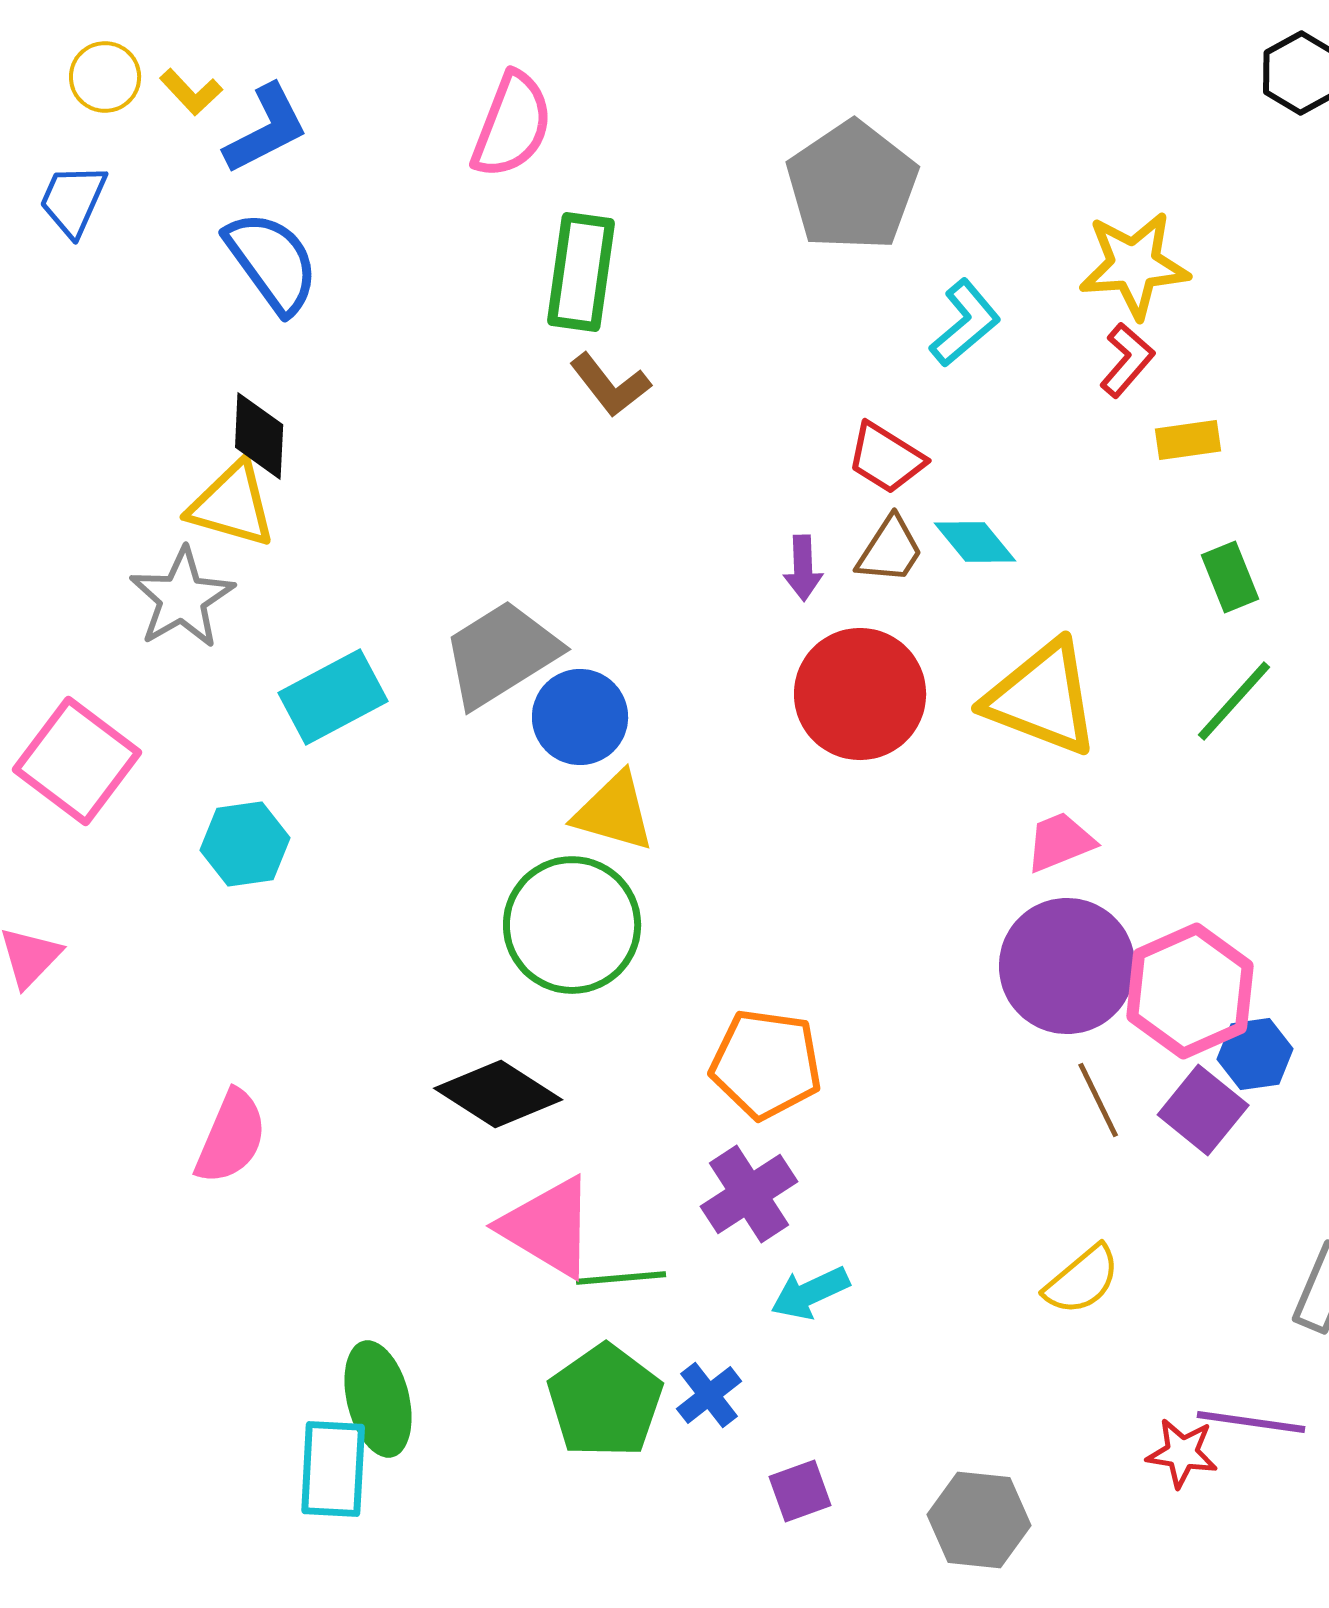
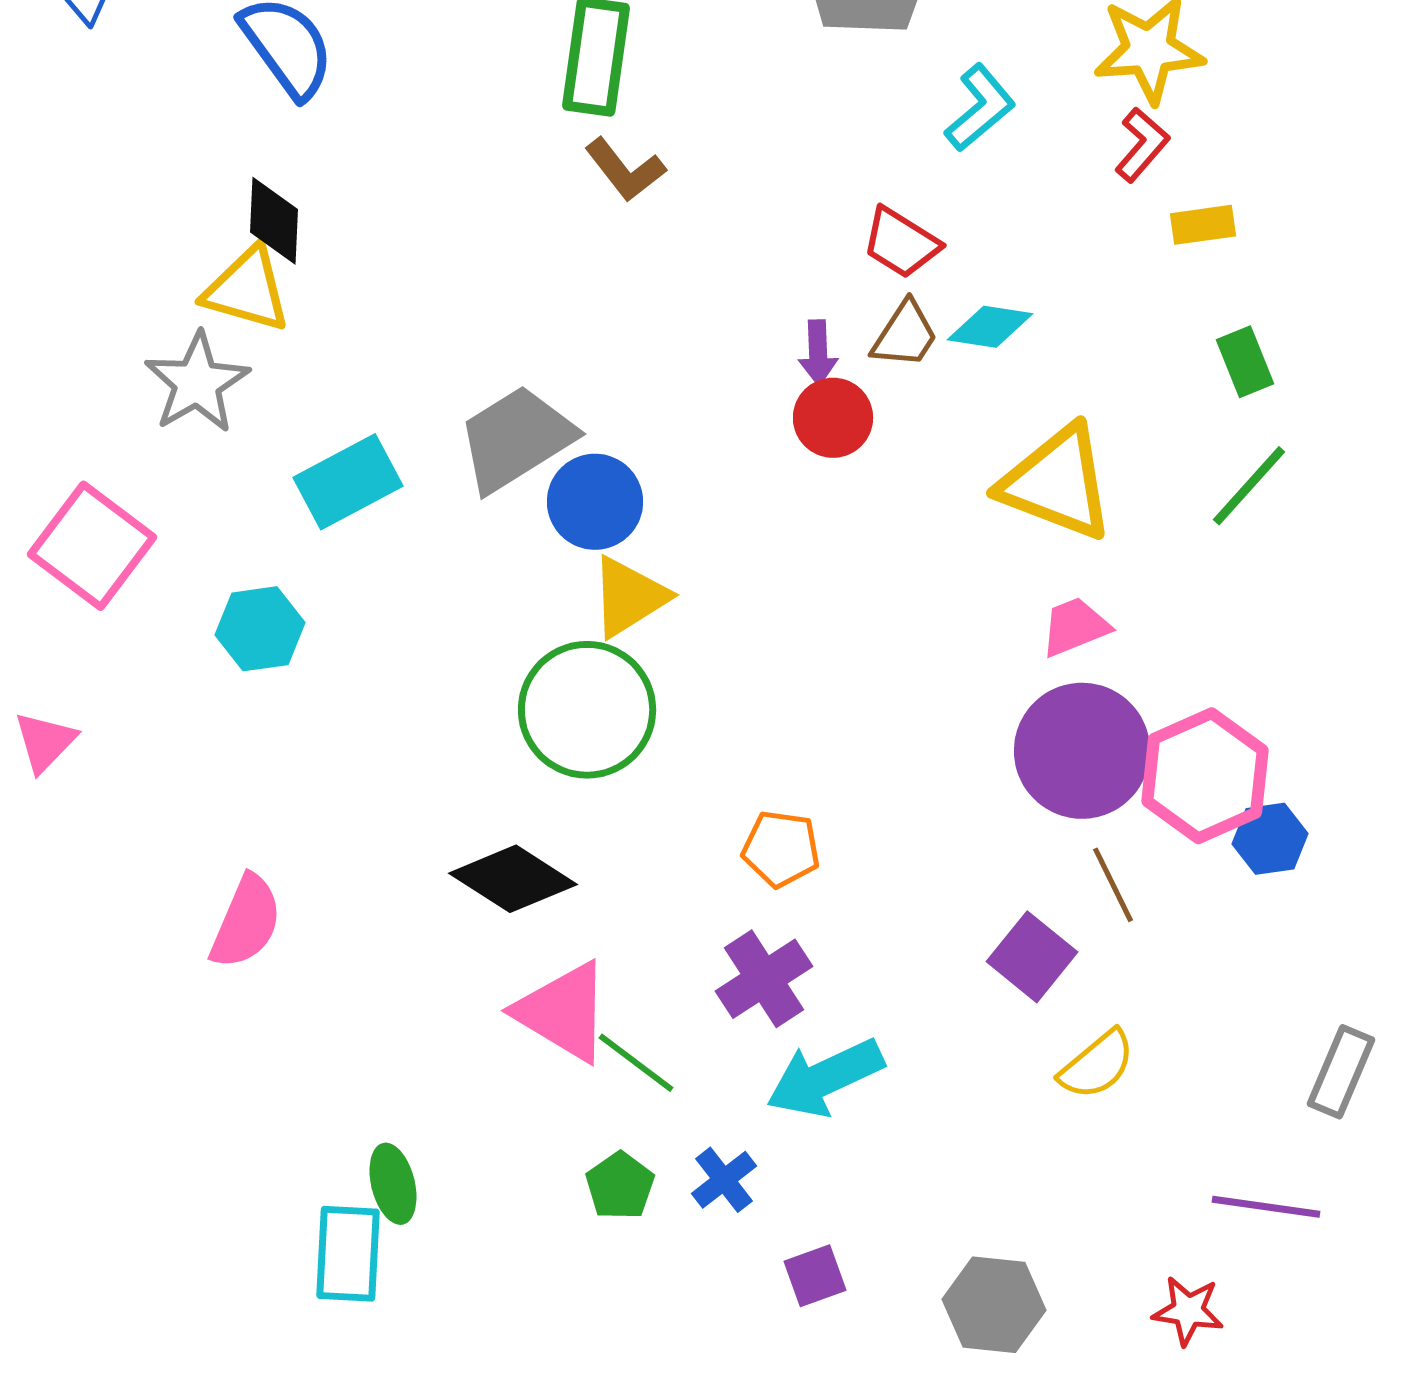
cyan diamond: (975, 542) -> (990, 327), turned -42
red circle: (860, 694) -> (833, 418), moved, size x0.6
yellow triangle: (614, 812) -> (629, 597), turned -48
orange pentagon: (766, 1064) -> (781, 849), size x0.7
purple square: (1203, 1110) -> (1032, 957), moved
green line: (621, 1278) -> (636, 1063), turned 42
cyan arrow: (810, 1293) -> (825, 1078), size x1.5
green ellipse: (378, 1399) -> (393, 1184), size x0.7
green pentagon: (605, 1401) -> (620, 1186), size x0.6
red star: (1182, 1453) -> (1188, 1311), moved

